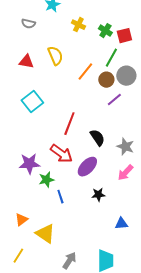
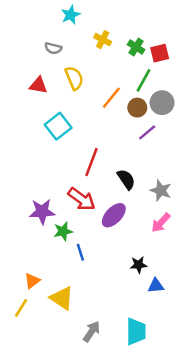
gray semicircle: (28, 24) -> (53, 48), moved
cyan square: (32, 102) -> (58, 126), moved
black star: (98, 195) -> (139, 265), moved
yellow line: (18, 256) -> (21, 308), moved

